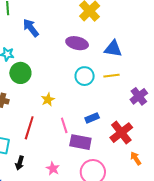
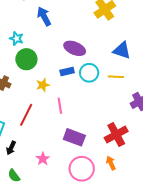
purple ellipse: (77, 43) -> (75, 48), moved
yellow star: (48, 100) -> (43, 85), moved
blue rectangle: (92, 118) -> (67, 71), moved
pink line: (64, 125) -> (60, 106), moved
orange arrow: (136, 158) -> (111, 163), moved

